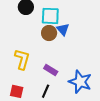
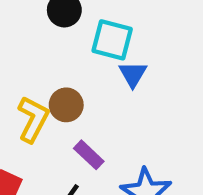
brown circle: (49, 33) -> (66, 105), moved

